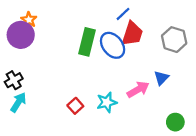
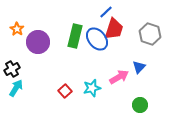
orange star: (29, 20) -> (17, 29), moved
purple circle: (21, 35) -> (38, 42), moved
green circle: (175, 122) -> (140, 105), moved

